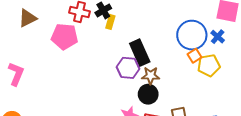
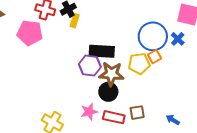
black rectangle: (140, 53) -> (102, 51), turned -65
yellow pentagon: (209, 65) -> (139, 64), moved
brown star: (151, 76) -> (111, 74), size x1.4

